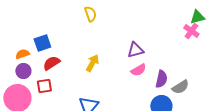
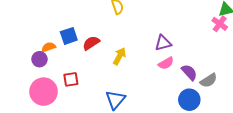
red semicircle: (51, 63) -> (91, 43), moved
purple circle: (23, 71) -> (39, 59), moved
purple semicircle: (161, 79) -> (189, 72), turned -54

